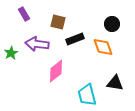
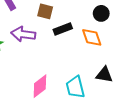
pink diamond: (56, 71) -> (40, 86), moved

